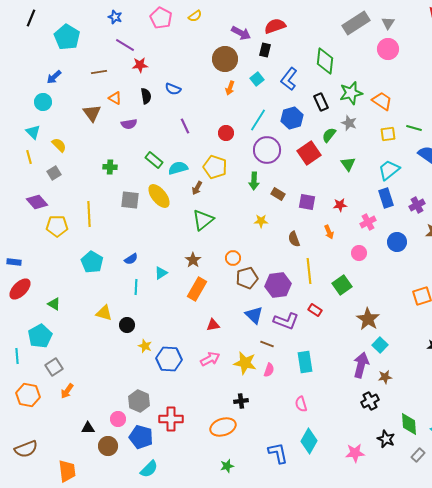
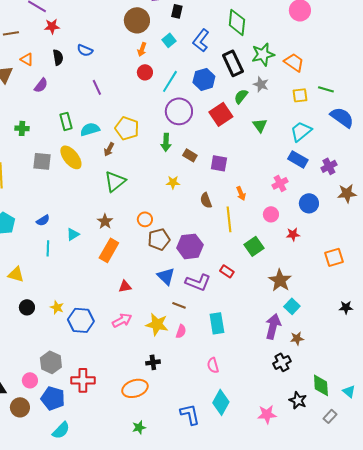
black rectangle: (321, 102) -> (233, 63), size x1.4
purple semicircle: (129, 124) -> (41, 85), turned -42
red circle: (226, 133) -> (145, 72), moved
green rectangle: (154, 160) -> (66, 121), turned 36
blue rectangle: (386, 198) -> (298, 159), turned -42
red star: (340, 205) -> (293, 234), moved
yellow line: (309, 271) -> (229, 219), moved
black circle: (127, 325) -> (27, 307), moved

